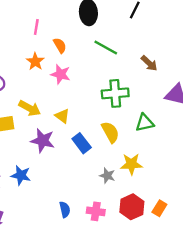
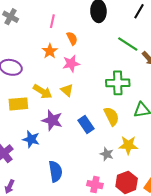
green line: (106, 48) -> (128, 44), moved
pink star: (61, 74) -> (71, 64), turned -30
yellow triangle: (62, 116) -> (67, 90), moved
blue star: (21, 175) -> (31, 139), moved
blue semicircle: (65, 210) -> (55, 171), moved, size x1.5

